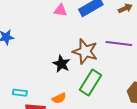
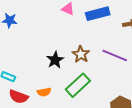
brown star: (85, 51) -> (81, 54), size x0.7

